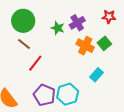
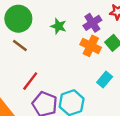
purple cross: (77, 23) -> (92, 23), moved
red line: (35, 63) -> (30, 81), moved

